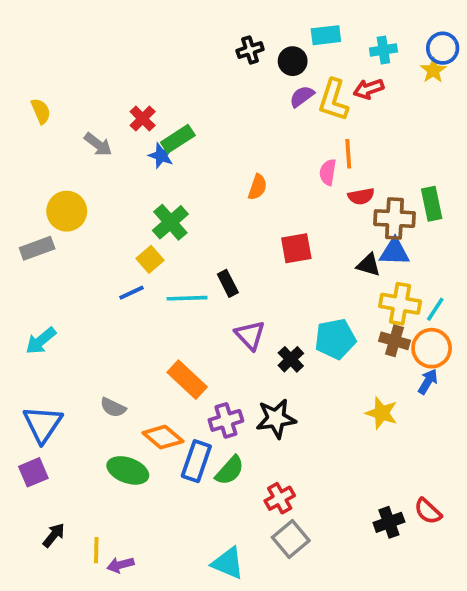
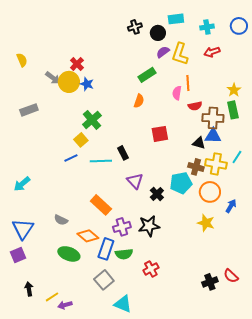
yellow star: (433, 70) -> (234, 90), moved
red arrow: (369, 89) -> (212, 52), moved
green rectangle: (178, 139) -> (147, 75), moved
yellow circle: (67, 211) -> (69, 82), moved
gray rectangle: (37, 248) -> (29, 110), moved
cyan line: (435, 309) -> (237, 157), moved
brown cross: (395, 341) -> (196, 167), moved
orange circle: (432, 348) -> (210, 192), moved
green semicircle: (230, 470) -> (124, 254), turned 42
black arrow: (54, 535) -> (29, 289), turned -48
gray square: (291, 539) -> (104, 280), moved
yellow line: (96, 550) -> (52, 297), turned 56

